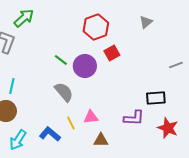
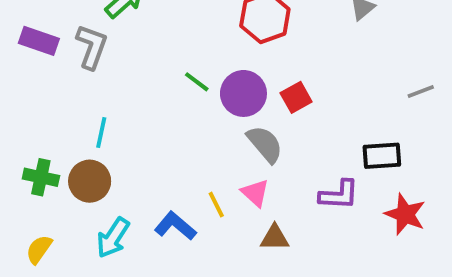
red square: (112, 53) -> (296, 97), moved
gray semicircle: (64, 92) -> (265, 144), moved
pink triangle: (91, 117) -> (255, 193), turned 49

